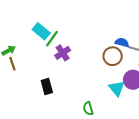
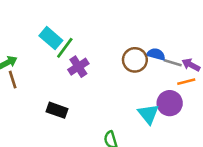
brown circle: (113, 56) -> (135, 60), moved
black rectangle: (47, 86) -> (57, 110), turned -56

